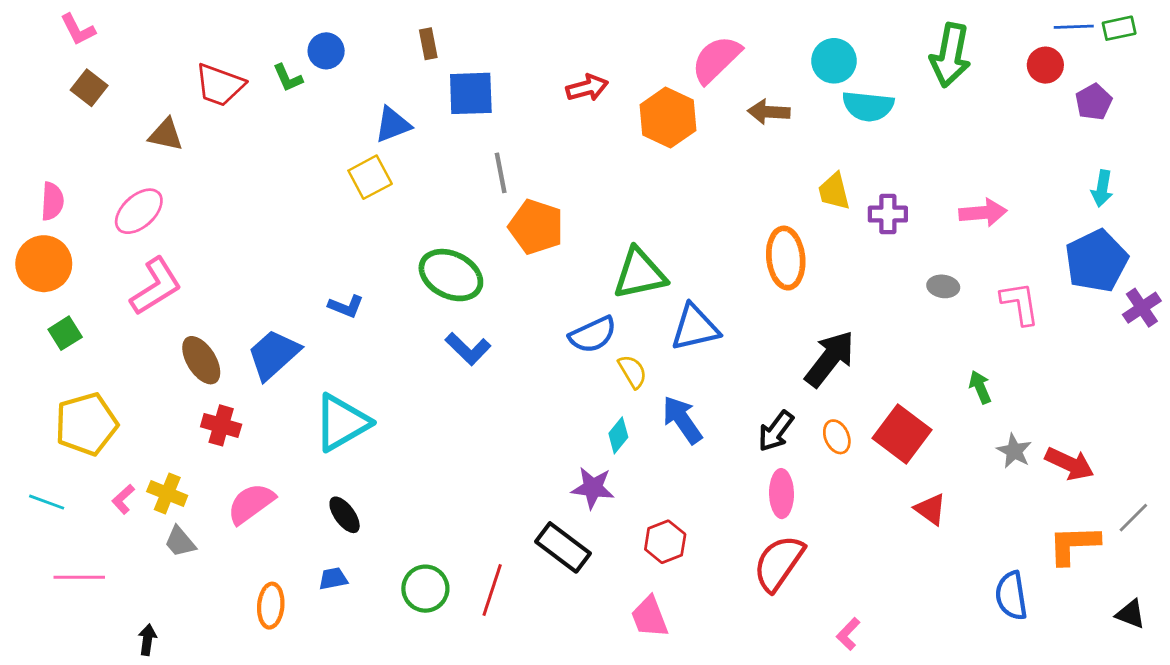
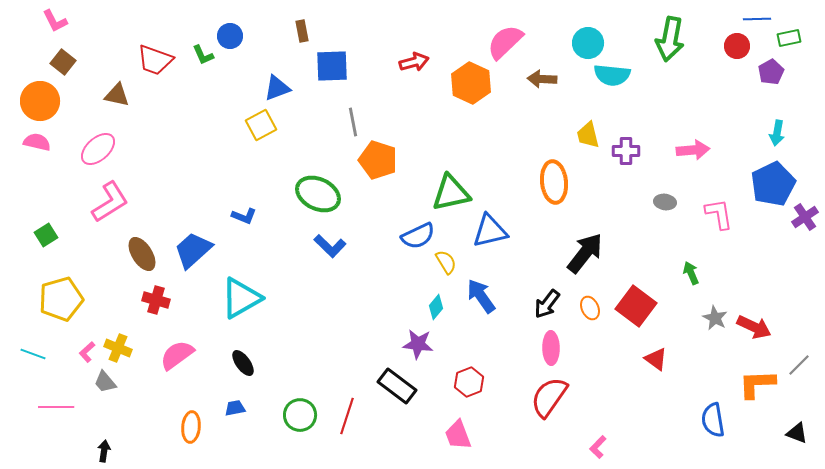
green rectangle: (1119, 28) -> (789, 38), moved
pink semicircle: (52, 201) -> (37, 142), turned -80
orange circle: (44, 264) -> (40, 101), moved
gray trapezoid: (180, 542) -> (105, 382), moved

